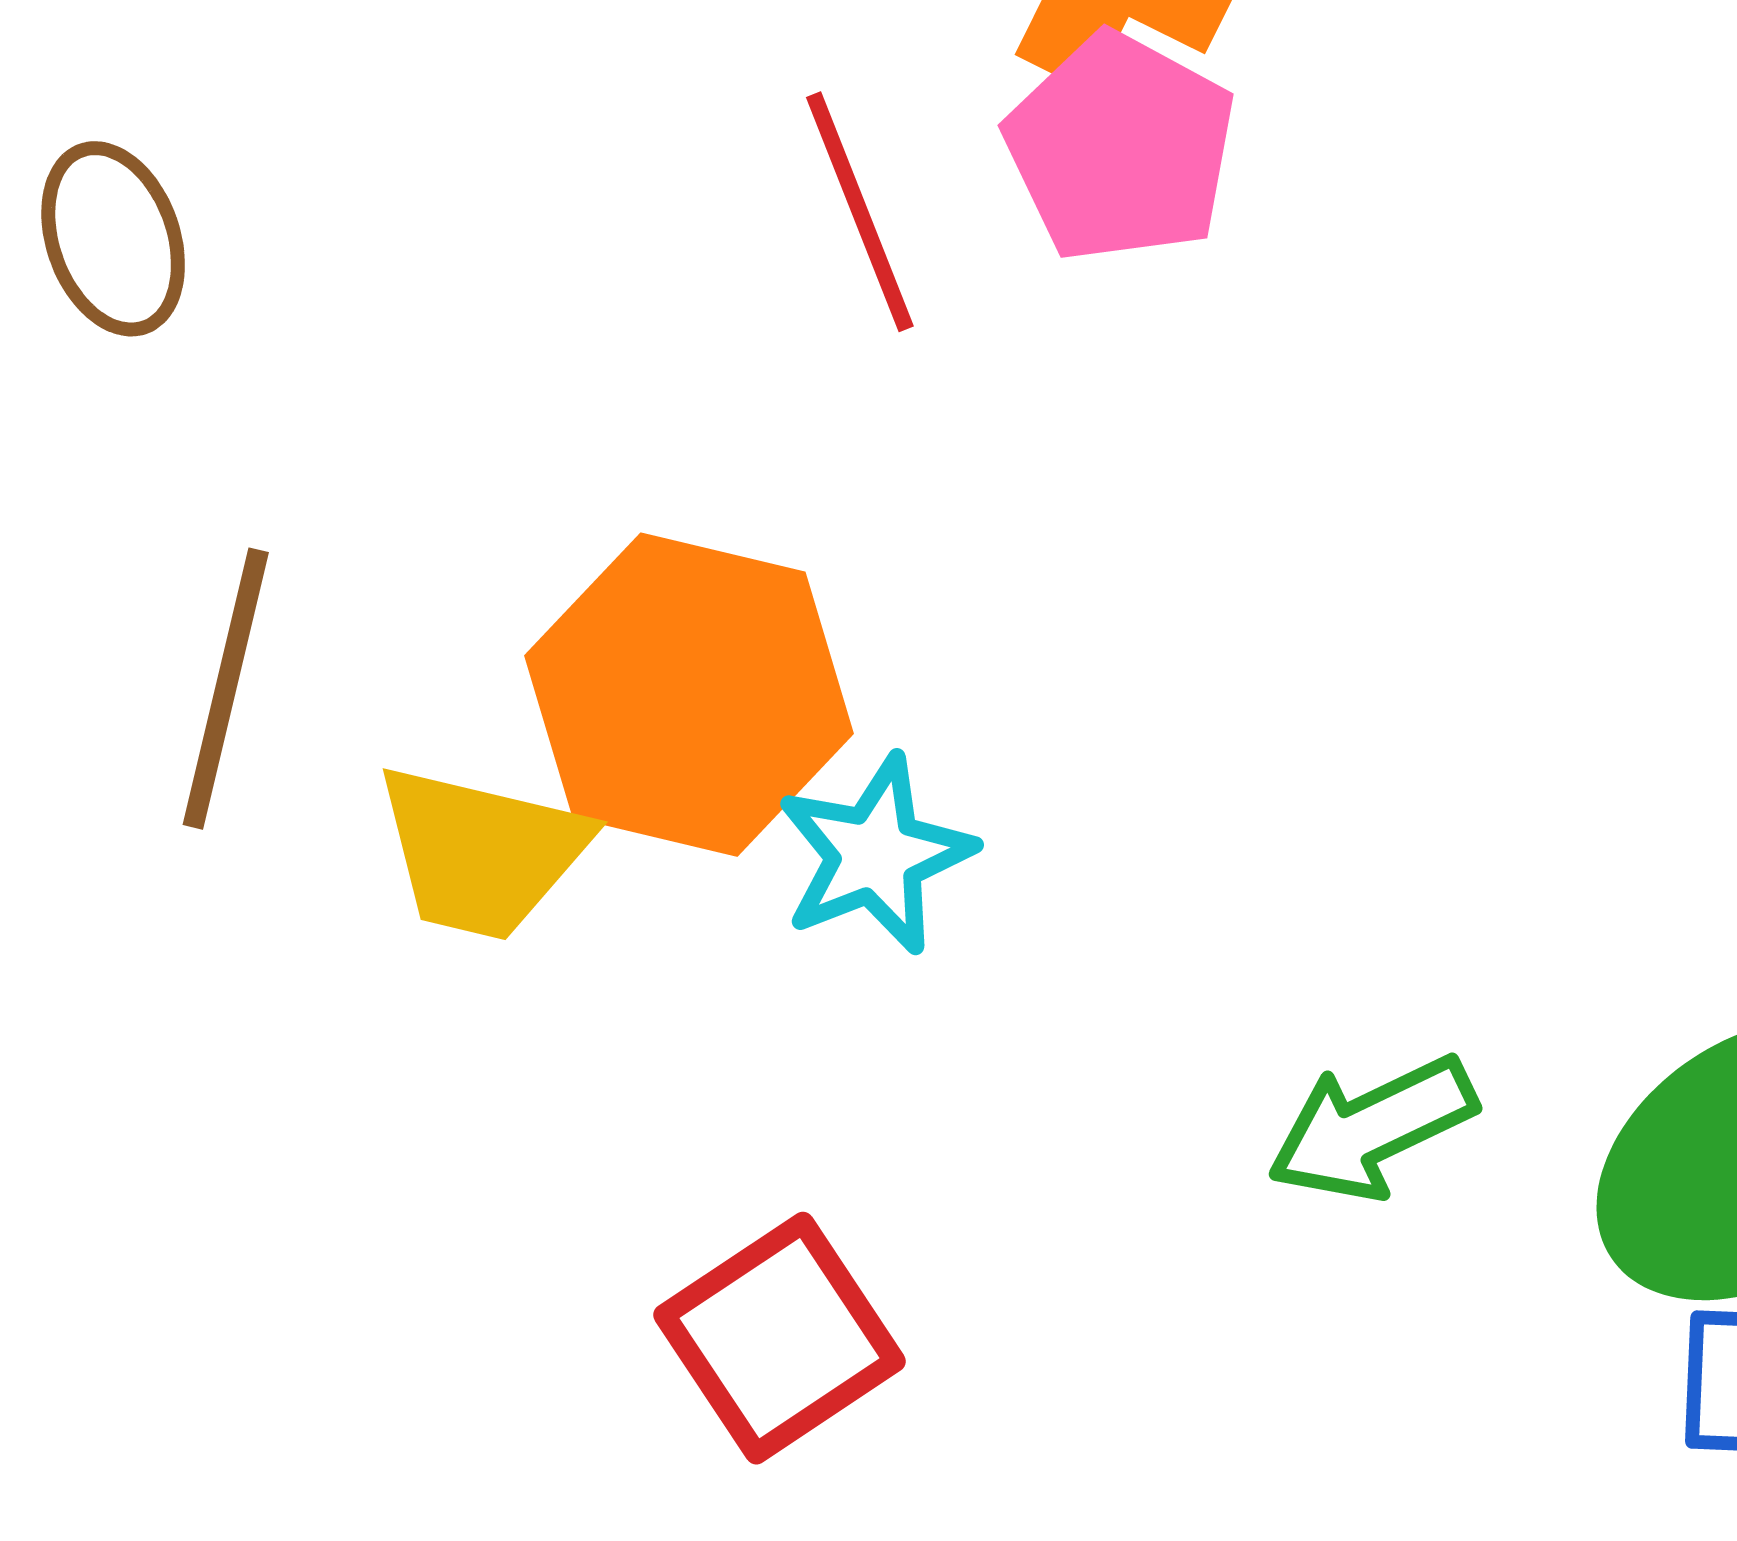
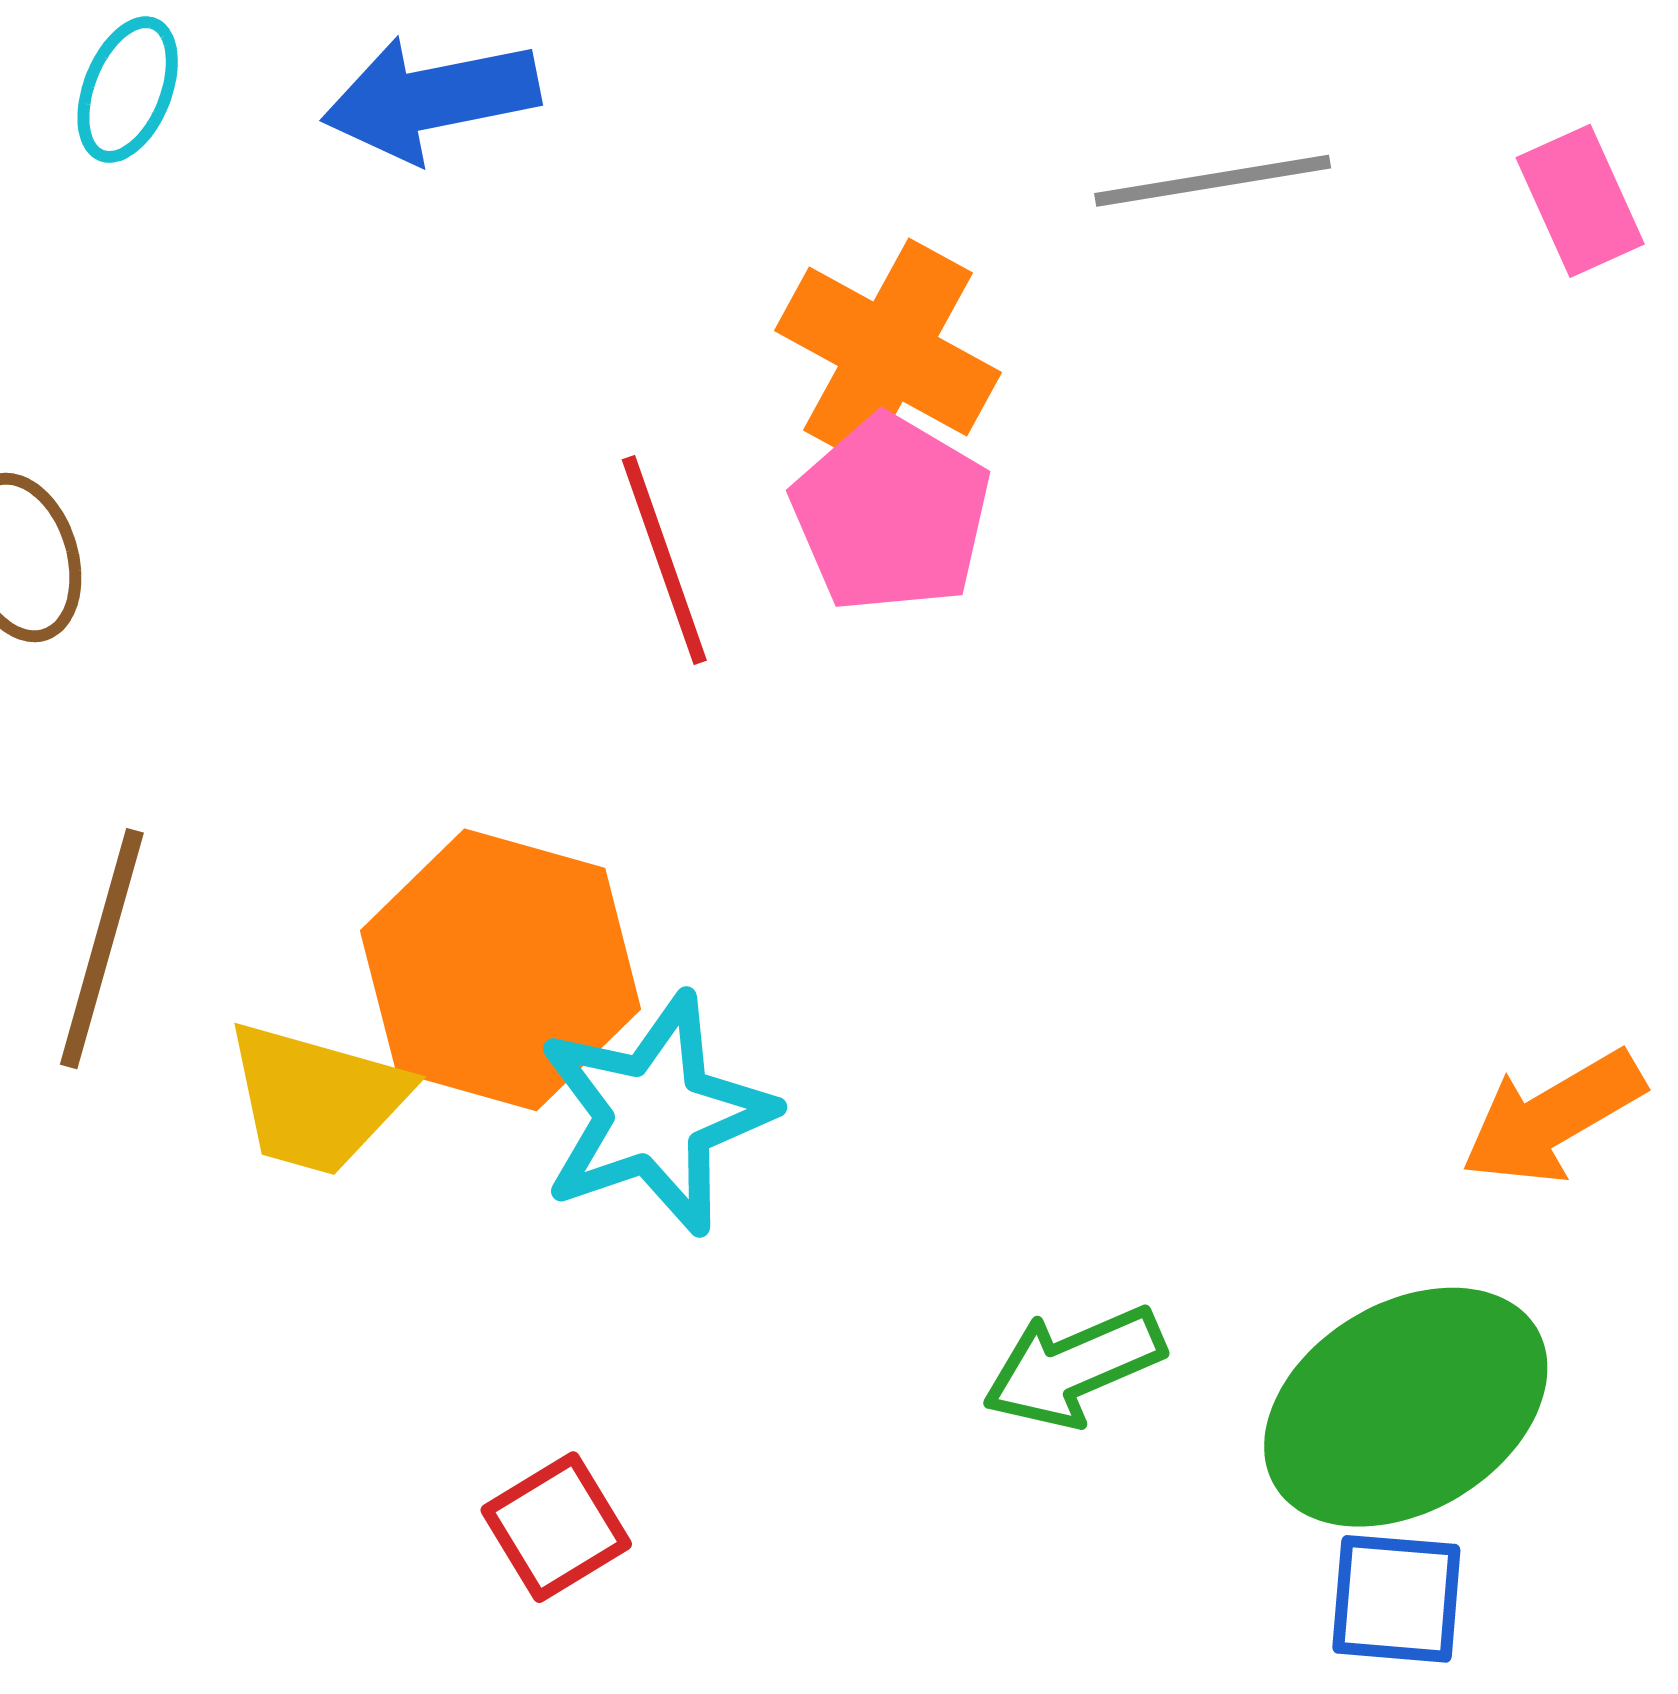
cyan star: (875, 855) -> (656, 1114), size x1.4
red square: (780, 1338) -> (556, 1527), size x0.7

